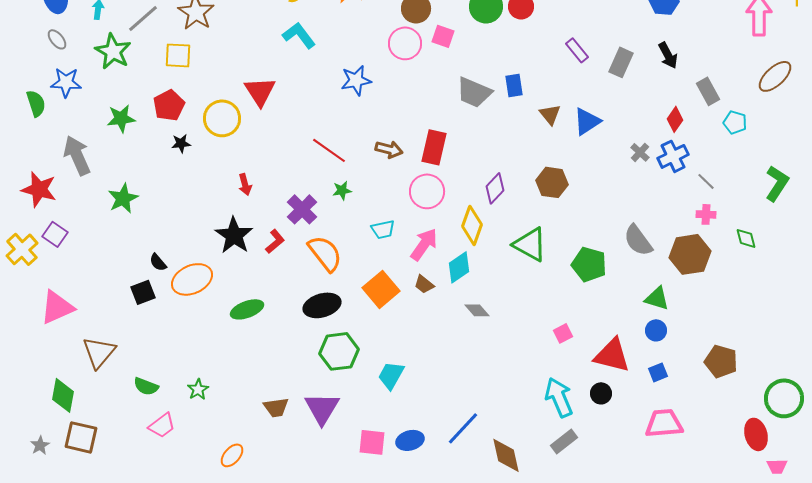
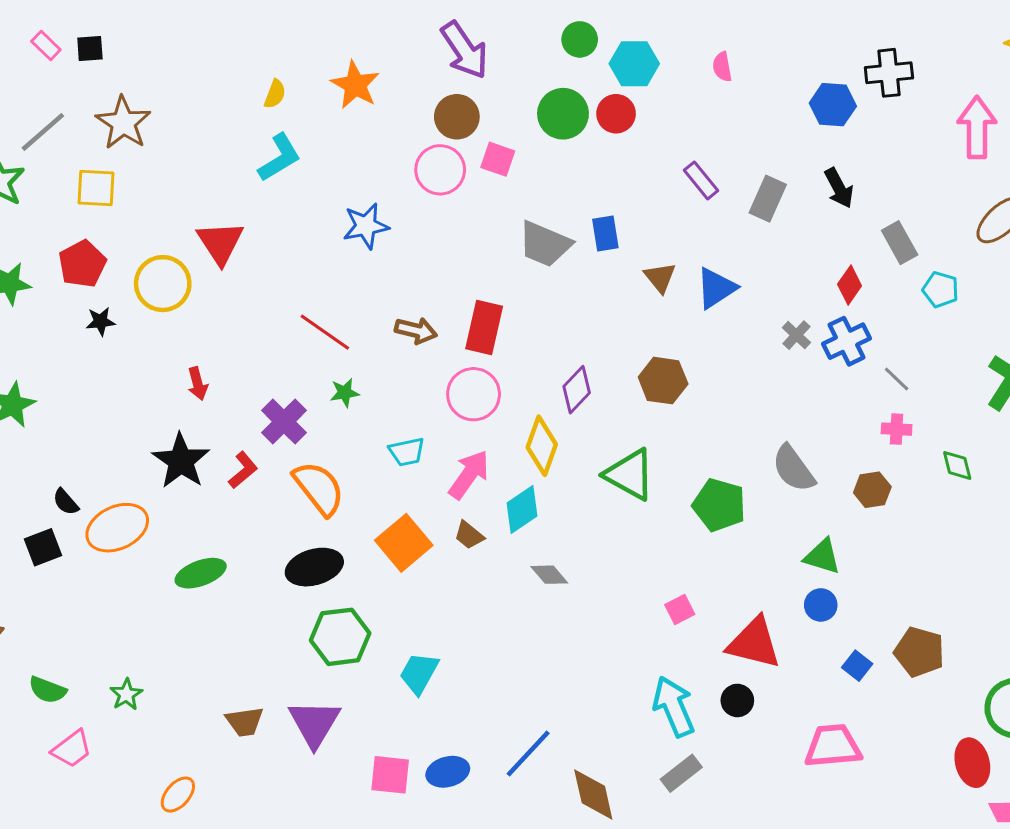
cyan L-shape: (299, 35) -> (279, 158), turned 96
brown hexagon: (690, 254) -> (872, 490), size x0.6
blue square: (658, 372) -> (857, 666), moved, turned -30

